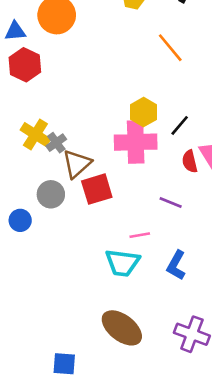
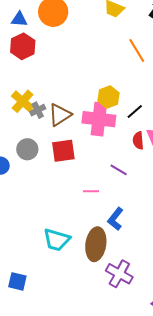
brown triangle: (77, 164) -> (60, 115), moved
cyan trapezoid: (122, 263) -> (57, 240), moved
brown ellipse: (122, 328) -> (96, 244), moved, turned 52

